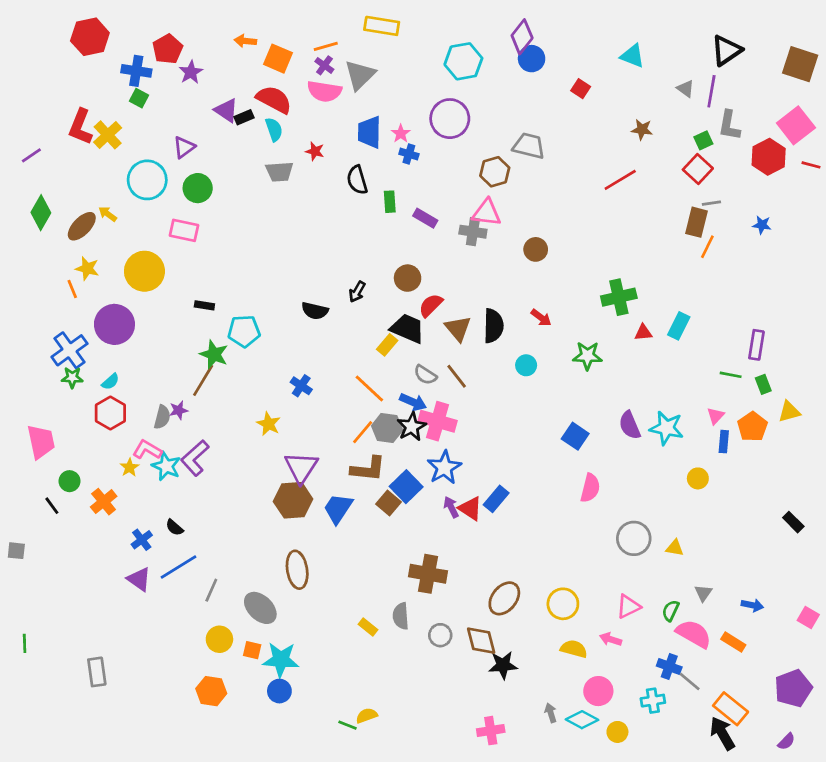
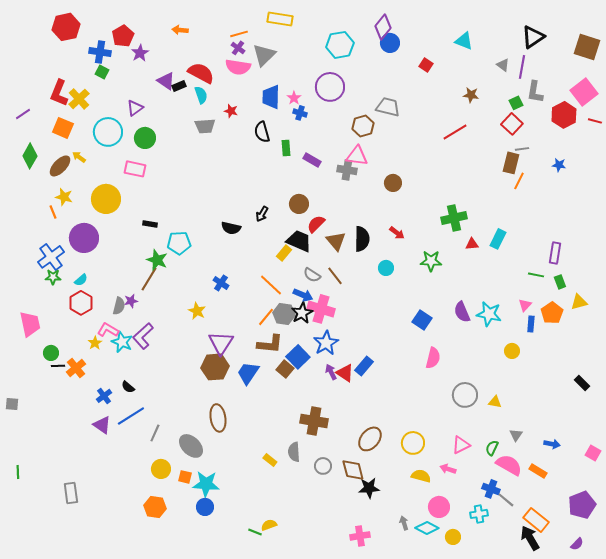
orange square: (278, 59) -> (63, 128), moved
black line: (52, 506) -> (58, 366), moved, turned -56

